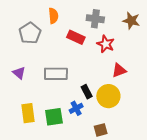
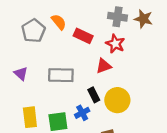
orange semicircle: (53, 16) -> (59, 22), moved, turned -35
gray cross: (95, 19) -> (117, 17), moved
red triangle: (119, 70) -> (104, 66), moved

